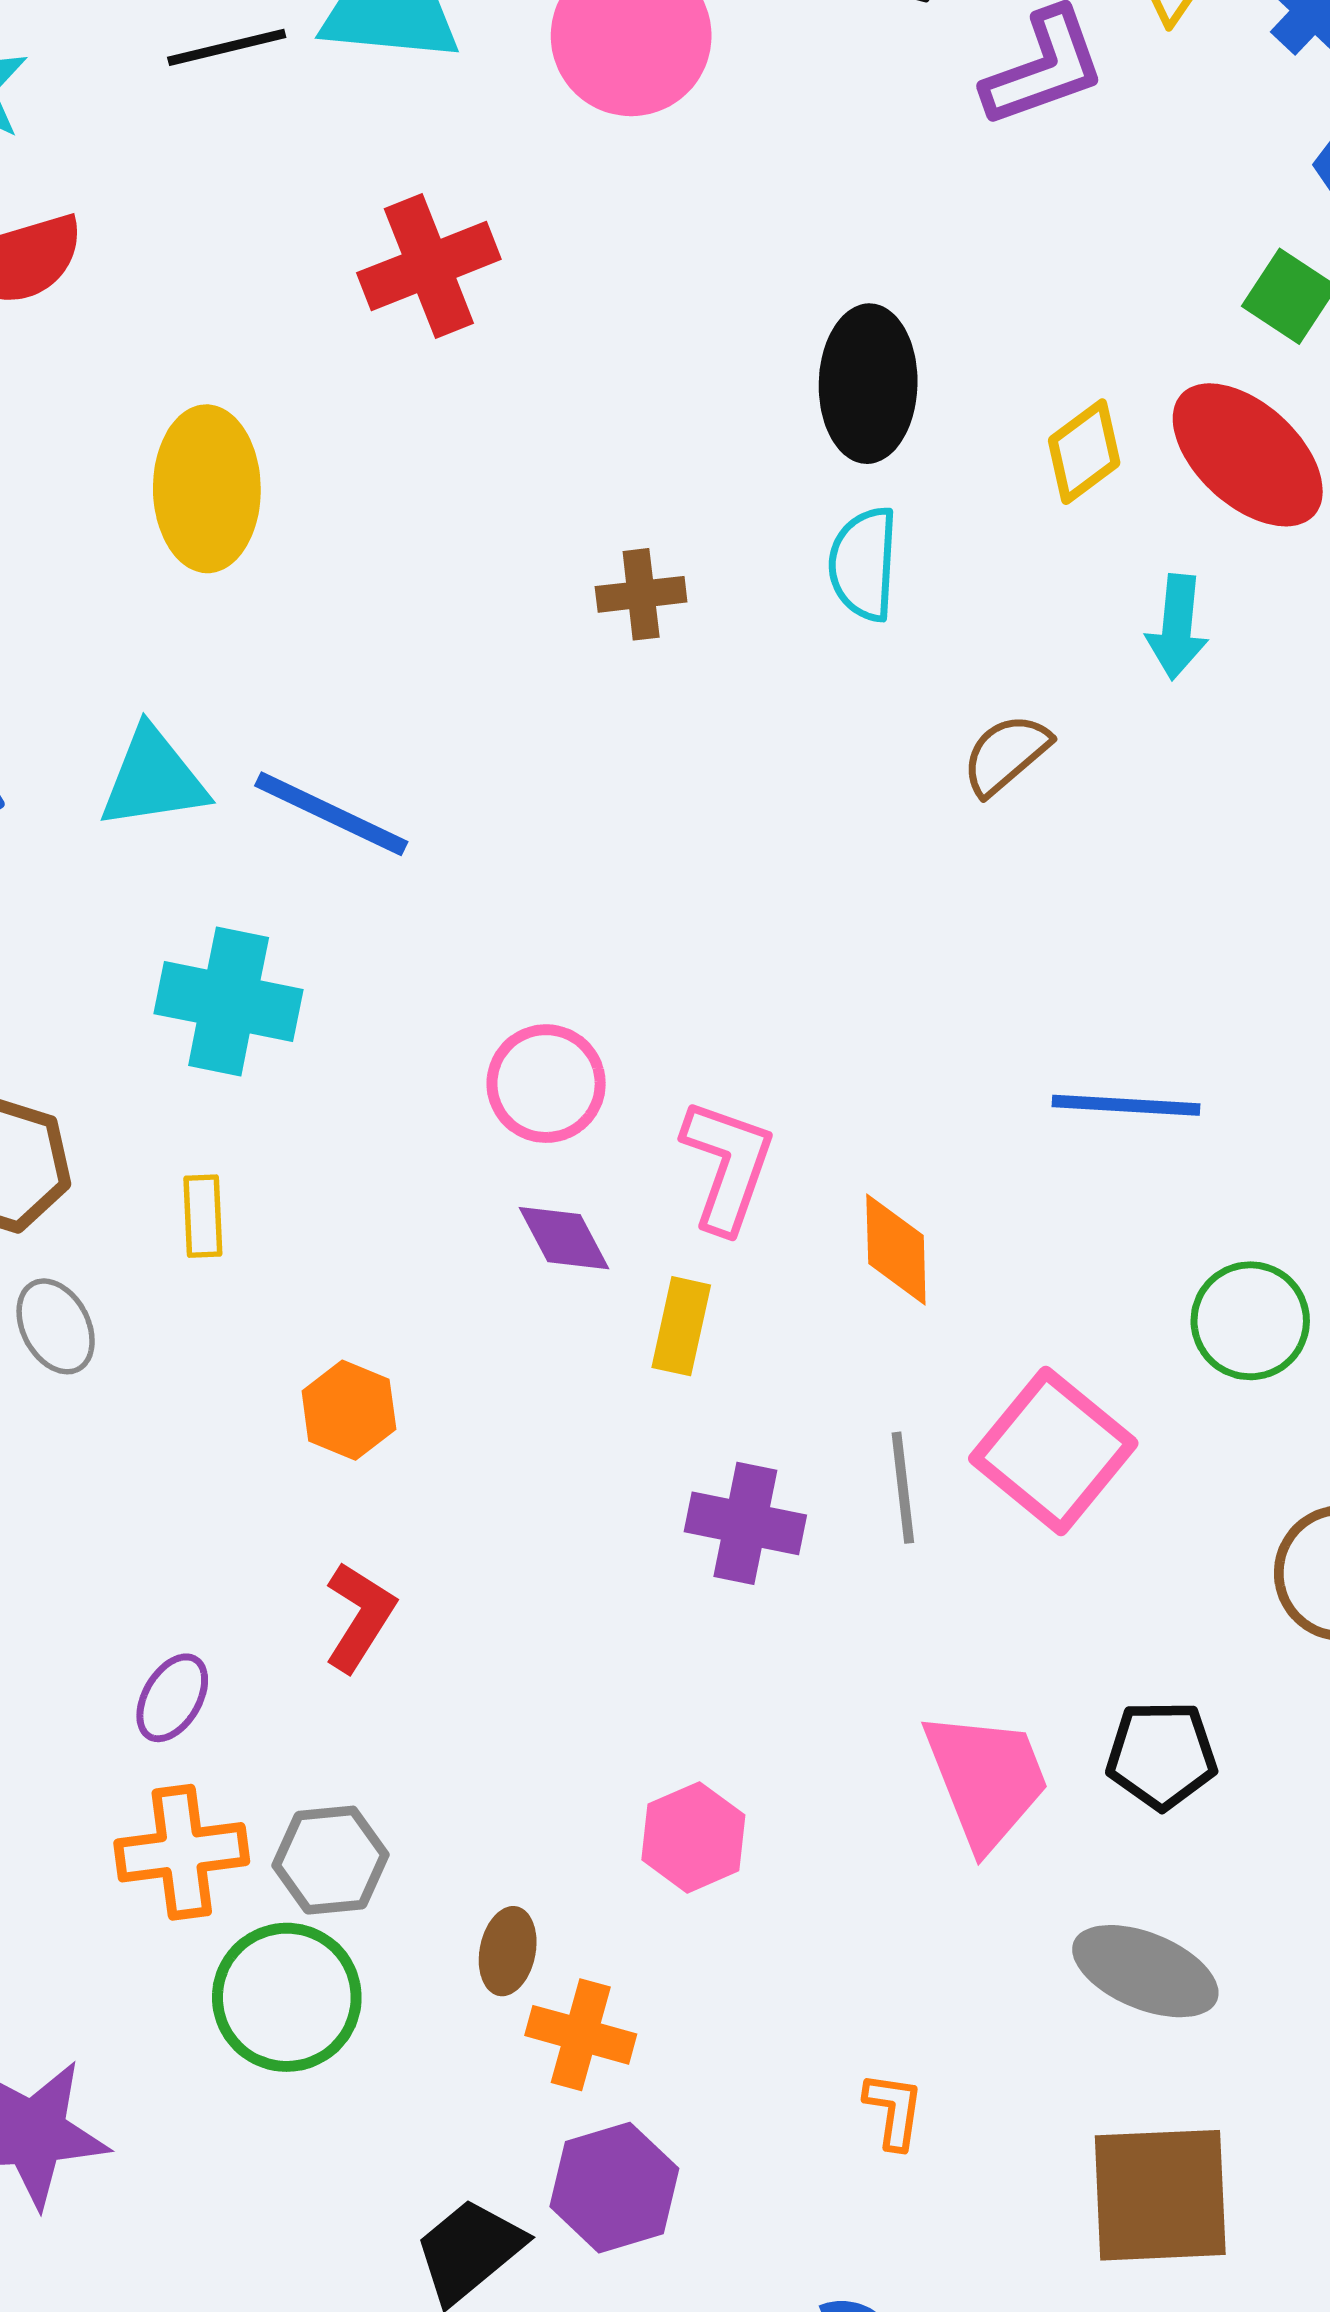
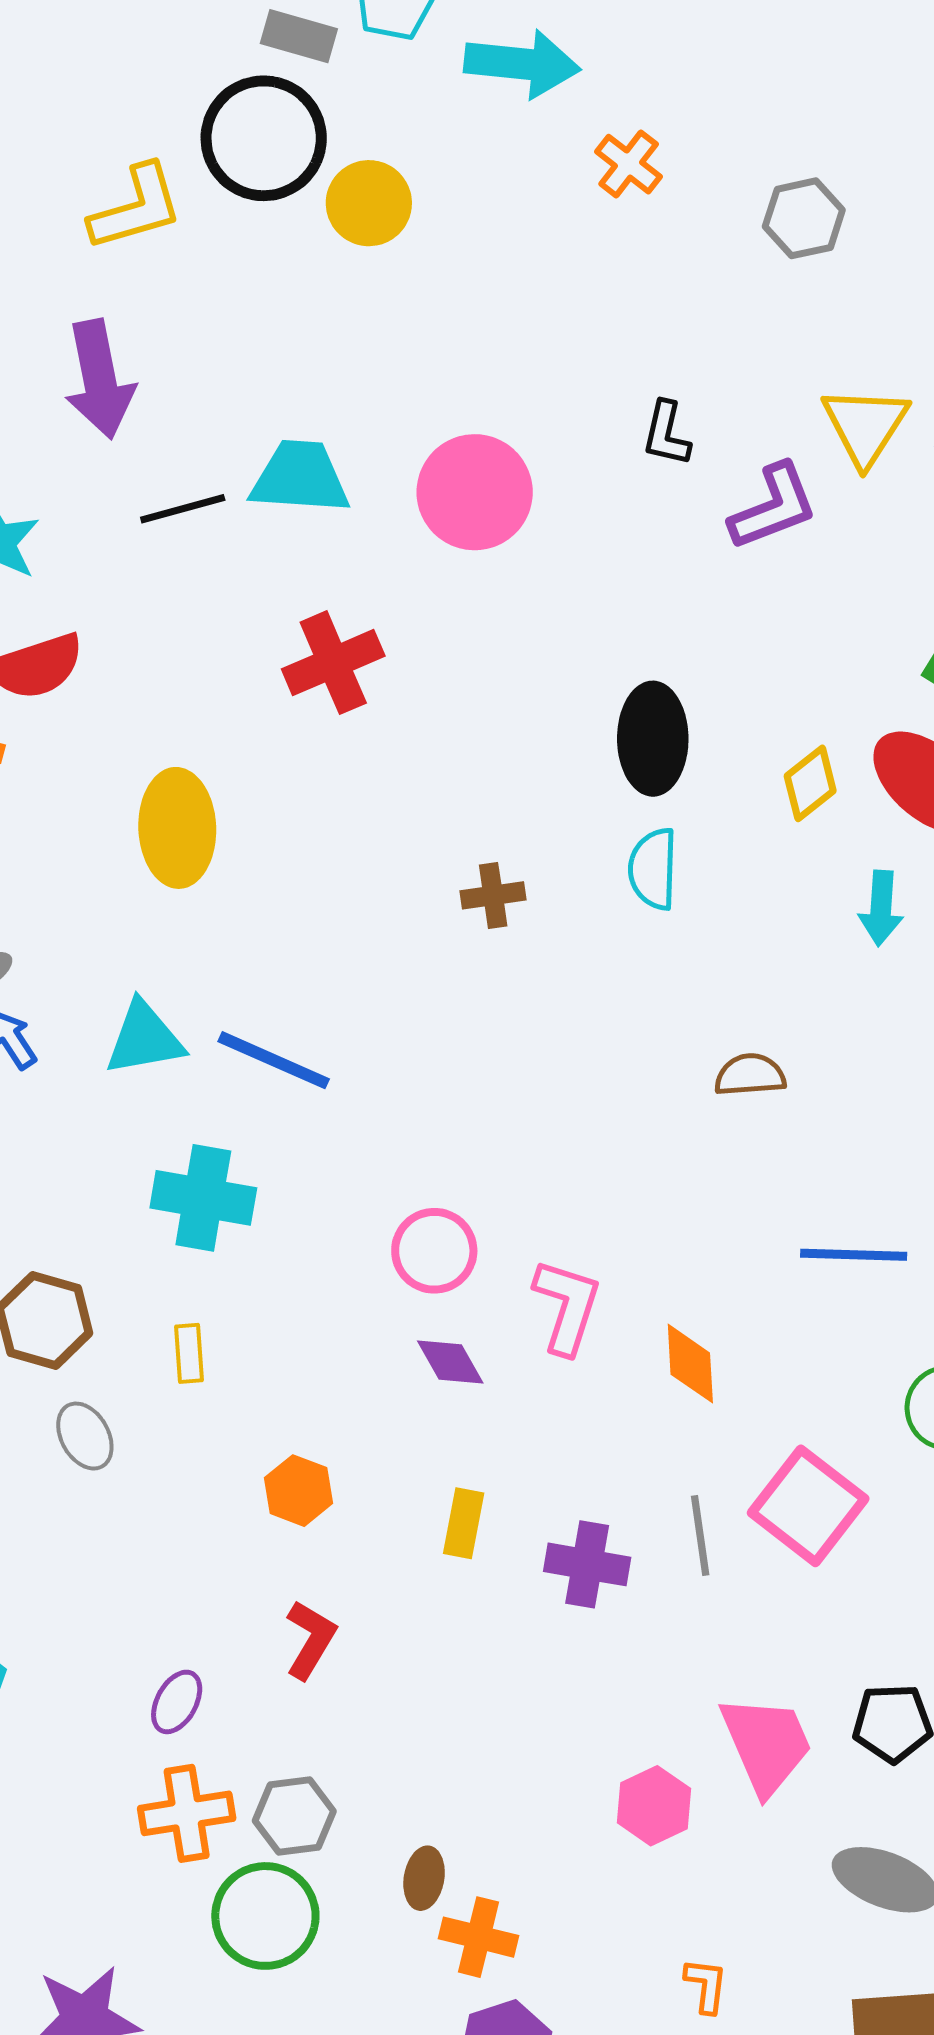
brown semicircle: (1006, 754) -> (750, 1075), moved, turned 38
yellow rectangle: (681, 1326) -> (464, 1523), moved
pink hexagon: (693, 1837) -> (654, 1806), moved

